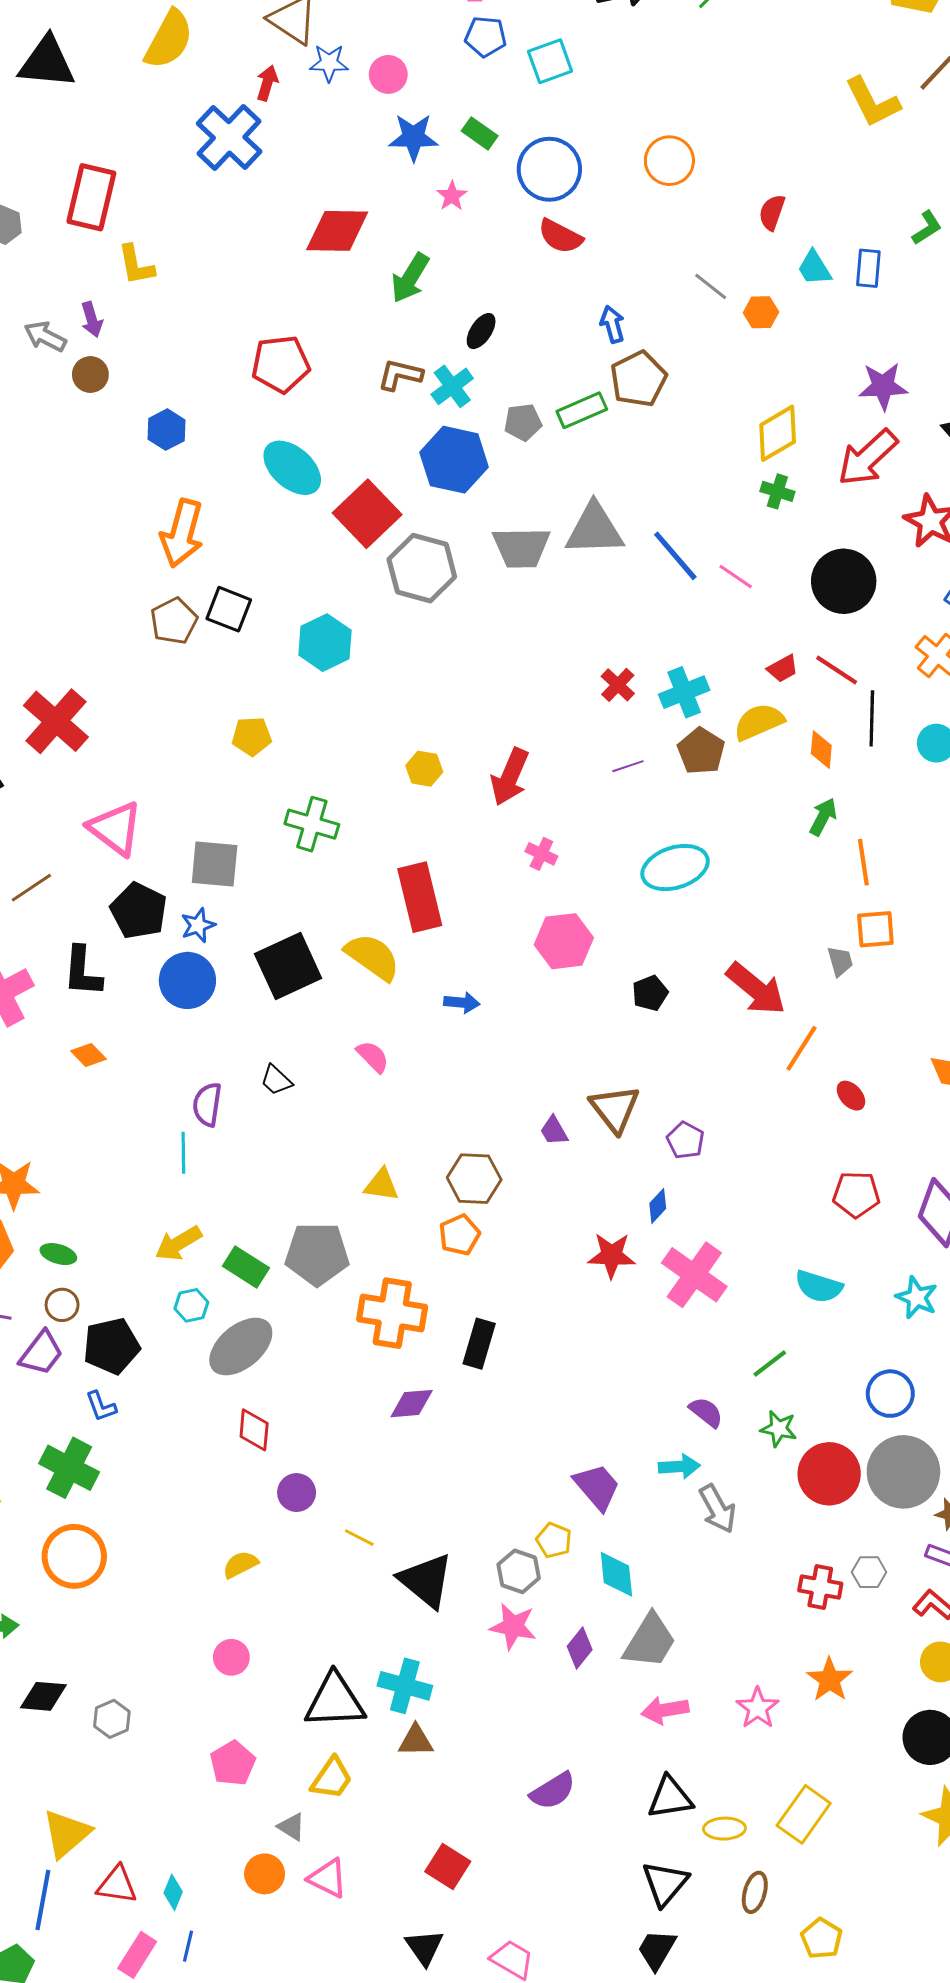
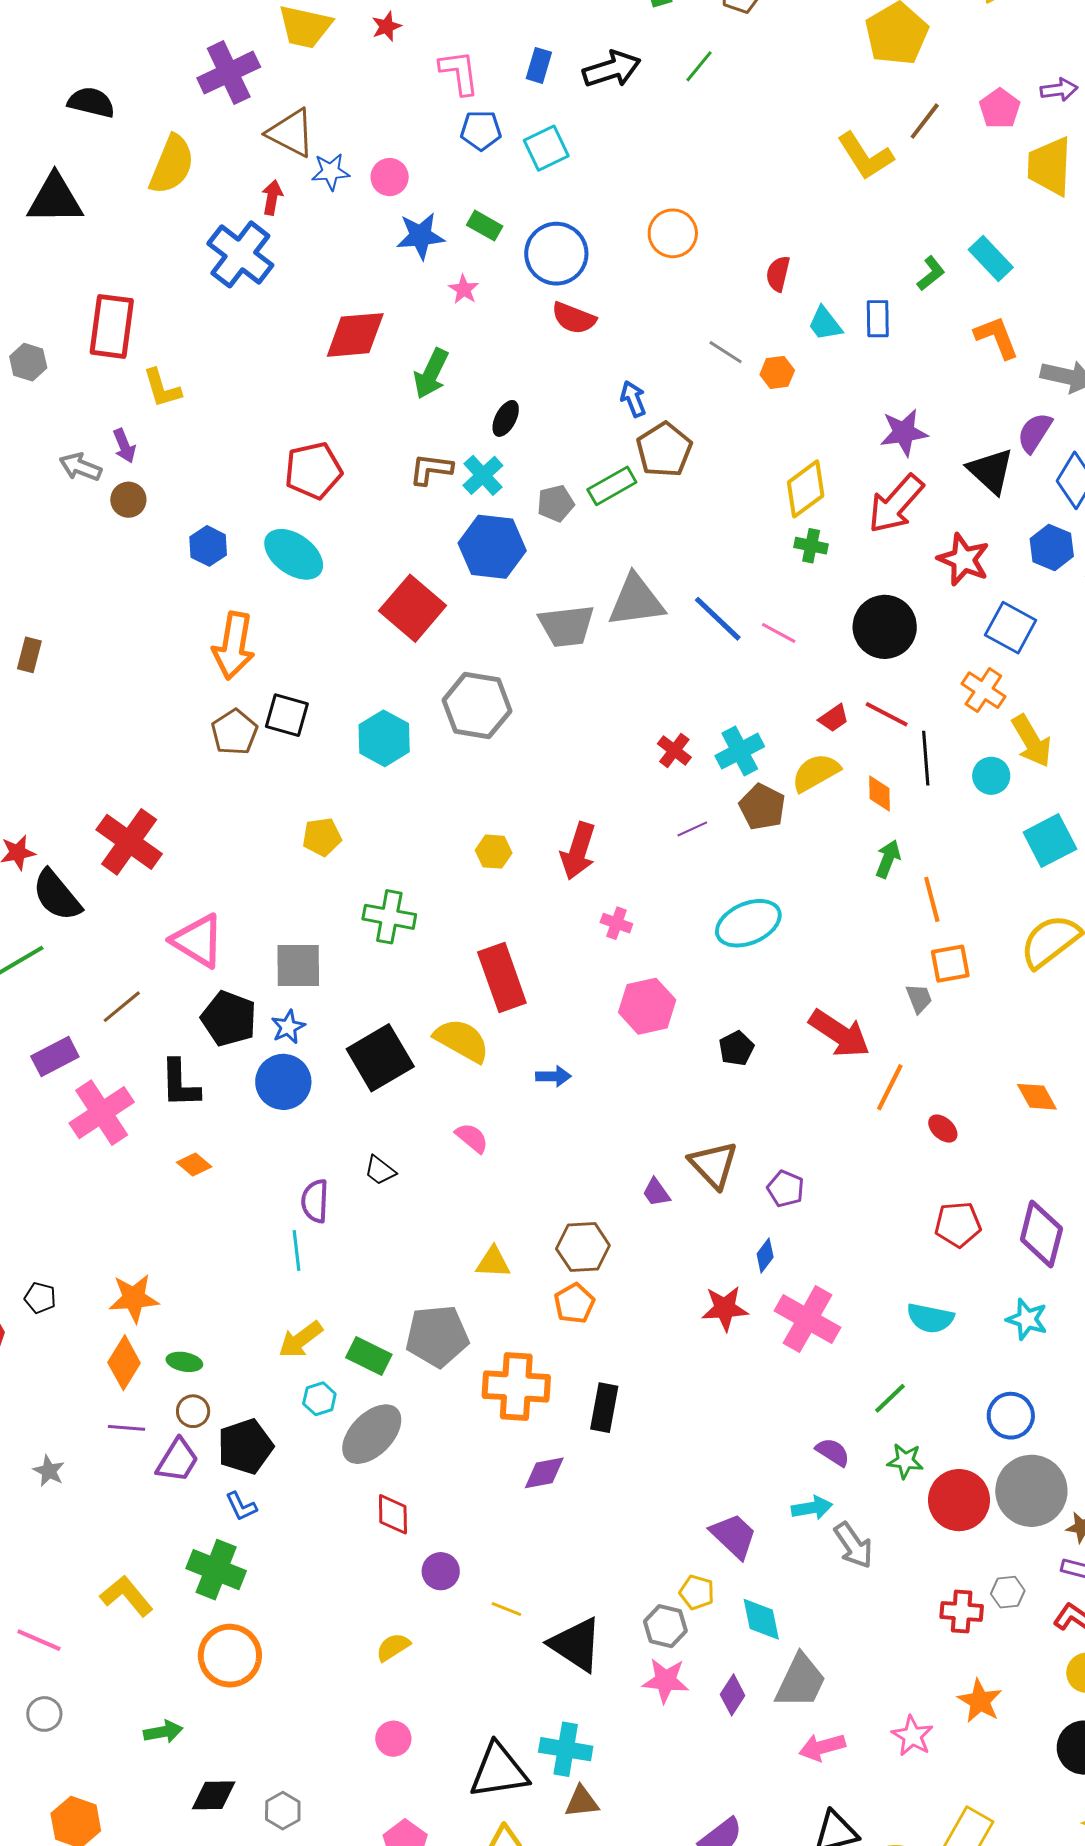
cyan ellipse: (292, 468) -> (294, 554), moved
gray hexagon: (422, 568) -> (477, 706), moved

